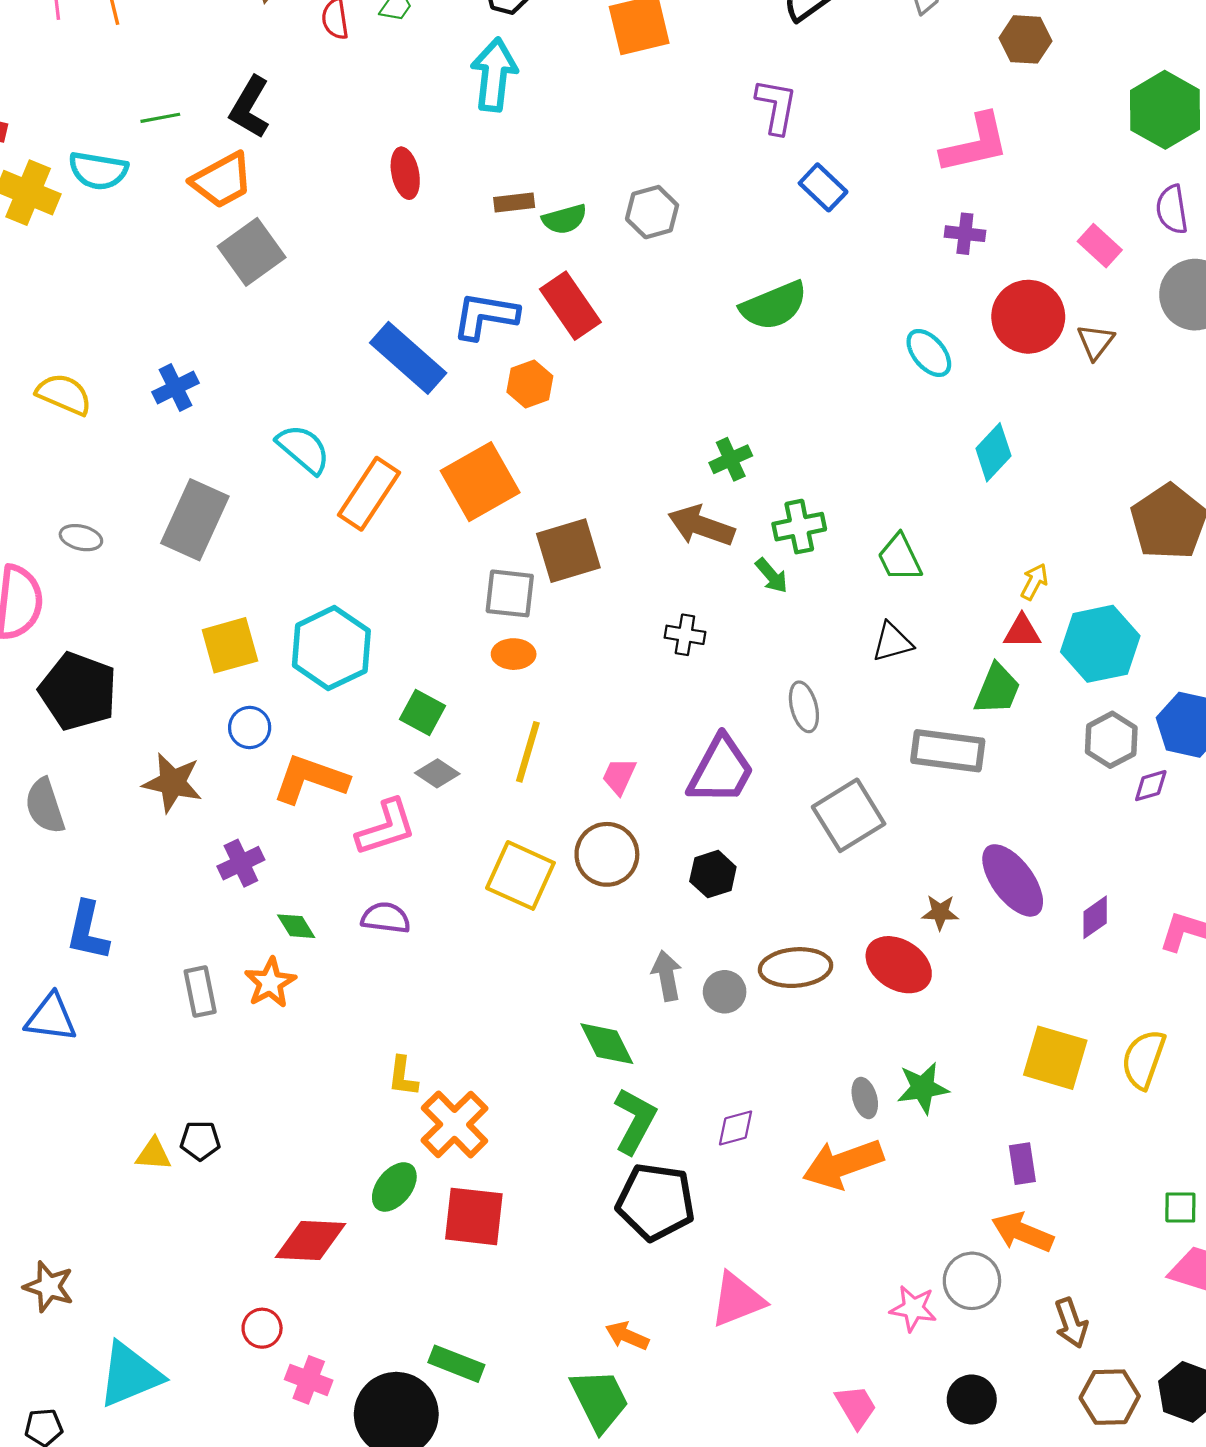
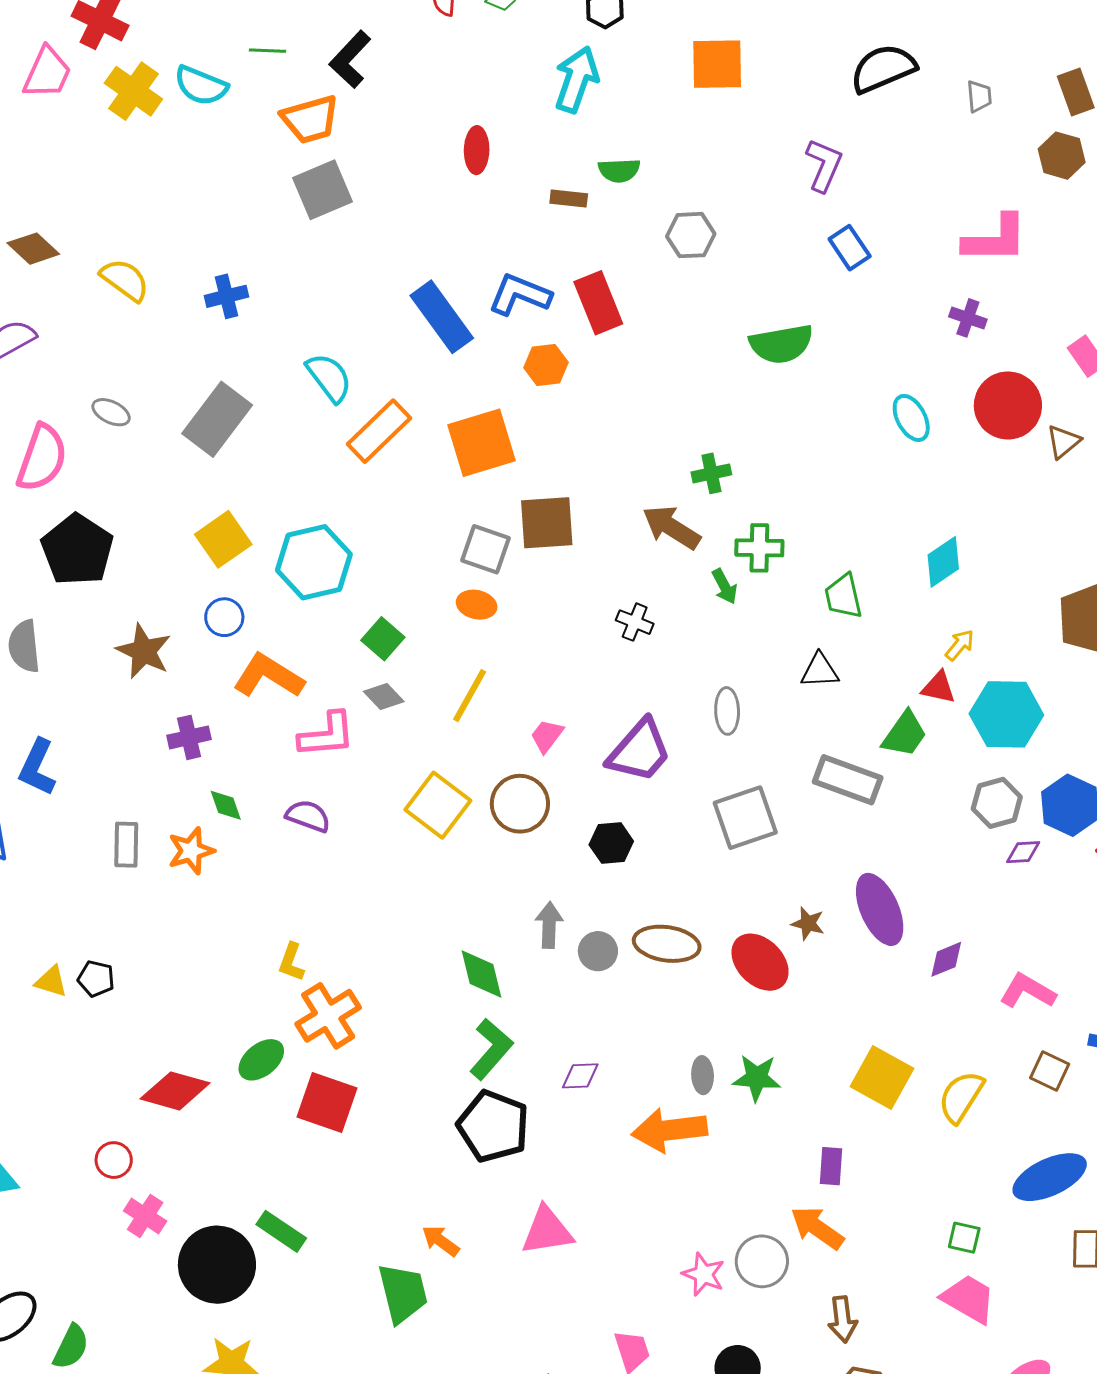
green semicircle: (564, 219) -> (619, 170), moved
cyan diamond: (993, 452) -> (943, 562), moved
yellow square: (230, 645) -> (223, 539), turned -32

